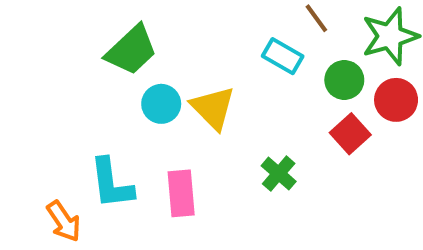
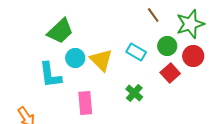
cyan rectangle: (283, 56) -> (136, 52), moved
cyan L-shape: (111, 183) -> (50, 75), moved

